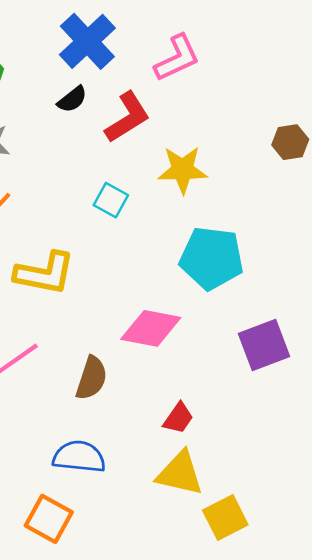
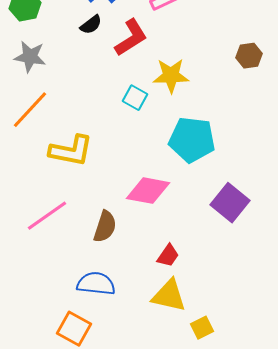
cyan square: (111, 200) -> (135, 98), moved
purple square: (264, 345) -> (230, 203), turned -30
yellow square: (225, 517) -> (202, 328), size x0.7

